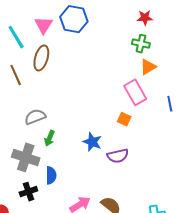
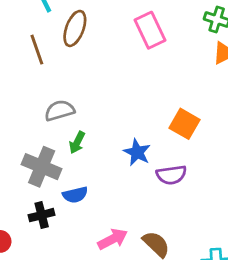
pink rectangle: (135, 92) -> (150, 30), moved
orange square: (124, 119) -> (184, 124), size x1.5
blue semicircle: (51, 175) -> (75, 195), turned 72

